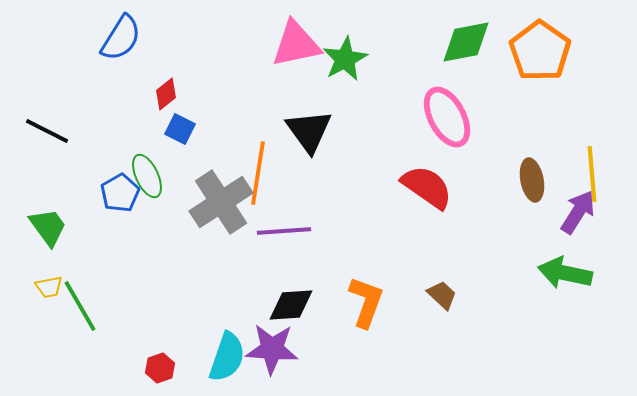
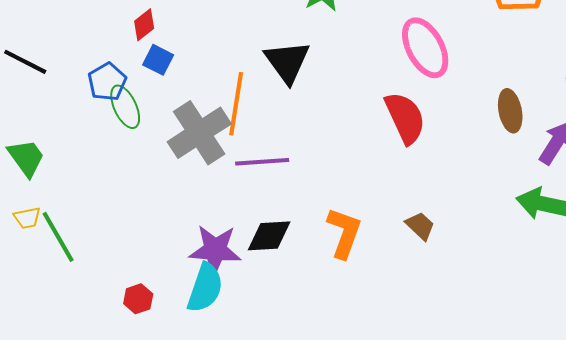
red semicircle: (427, 187) -> (405, 118), turned 30
blue pentagon: (120, 193) -> (107, 82), moved
purple star: (272, 349) -> (215, 250), moved

